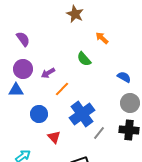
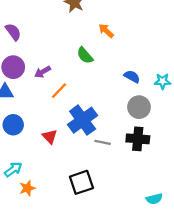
blue circle: (39, 114) -> (13, 125), moved
gray line: (99, 133) -> (103, 142), turned 64
red triangle: (54, 137) -> (50, 137), moved

